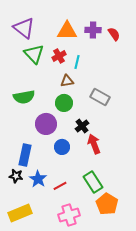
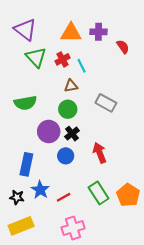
red semicircle: (114, 34) -> (123, 47), moved
cyan line: (77, 62) -> (82, 66), turned -40
black cross: (82, 126) -> (72, 134), moved
black star: (16, 176) -> (17, 197), moved
orange pentagon: (107, 204) -> (128, 195), moved

